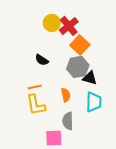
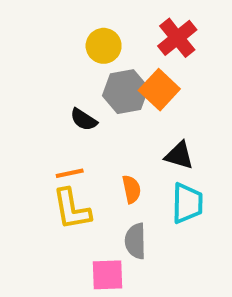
red cross: (69, 26) -> (177, 38), moved
gray hexagon: (78, 67) -> (125, 92), moved

